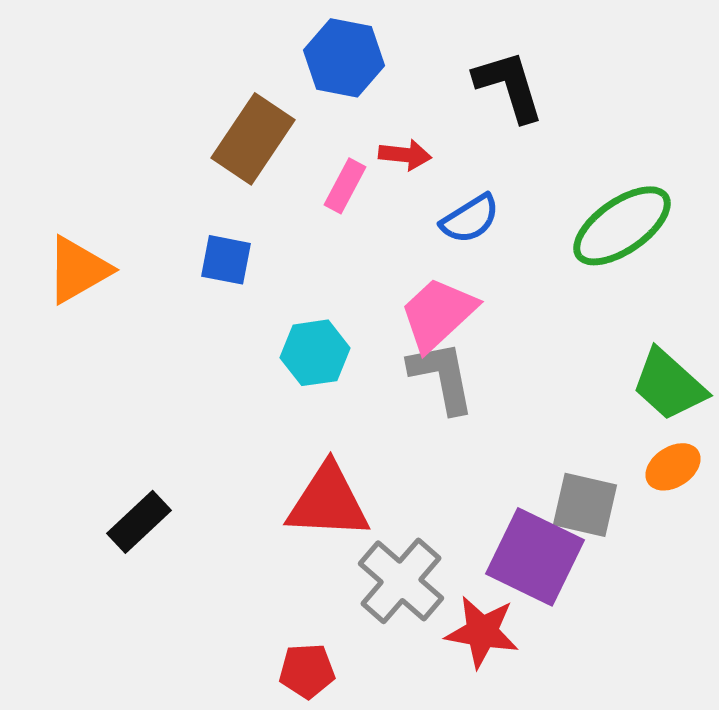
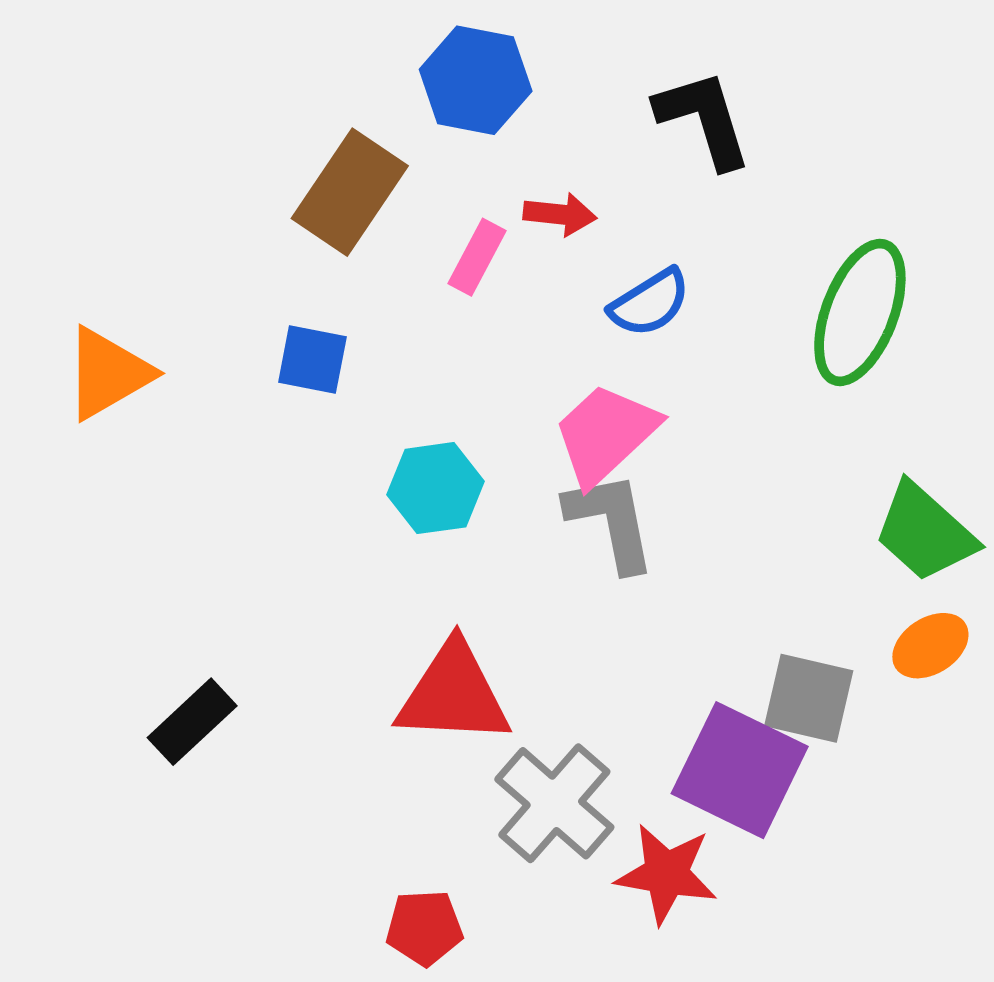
green ellipse: (622, 226) -> (860, 312), turned -34

